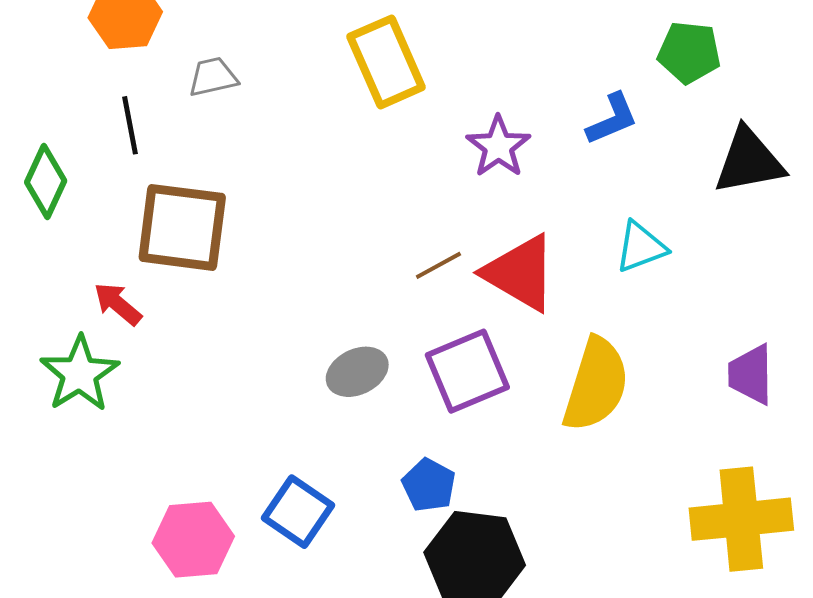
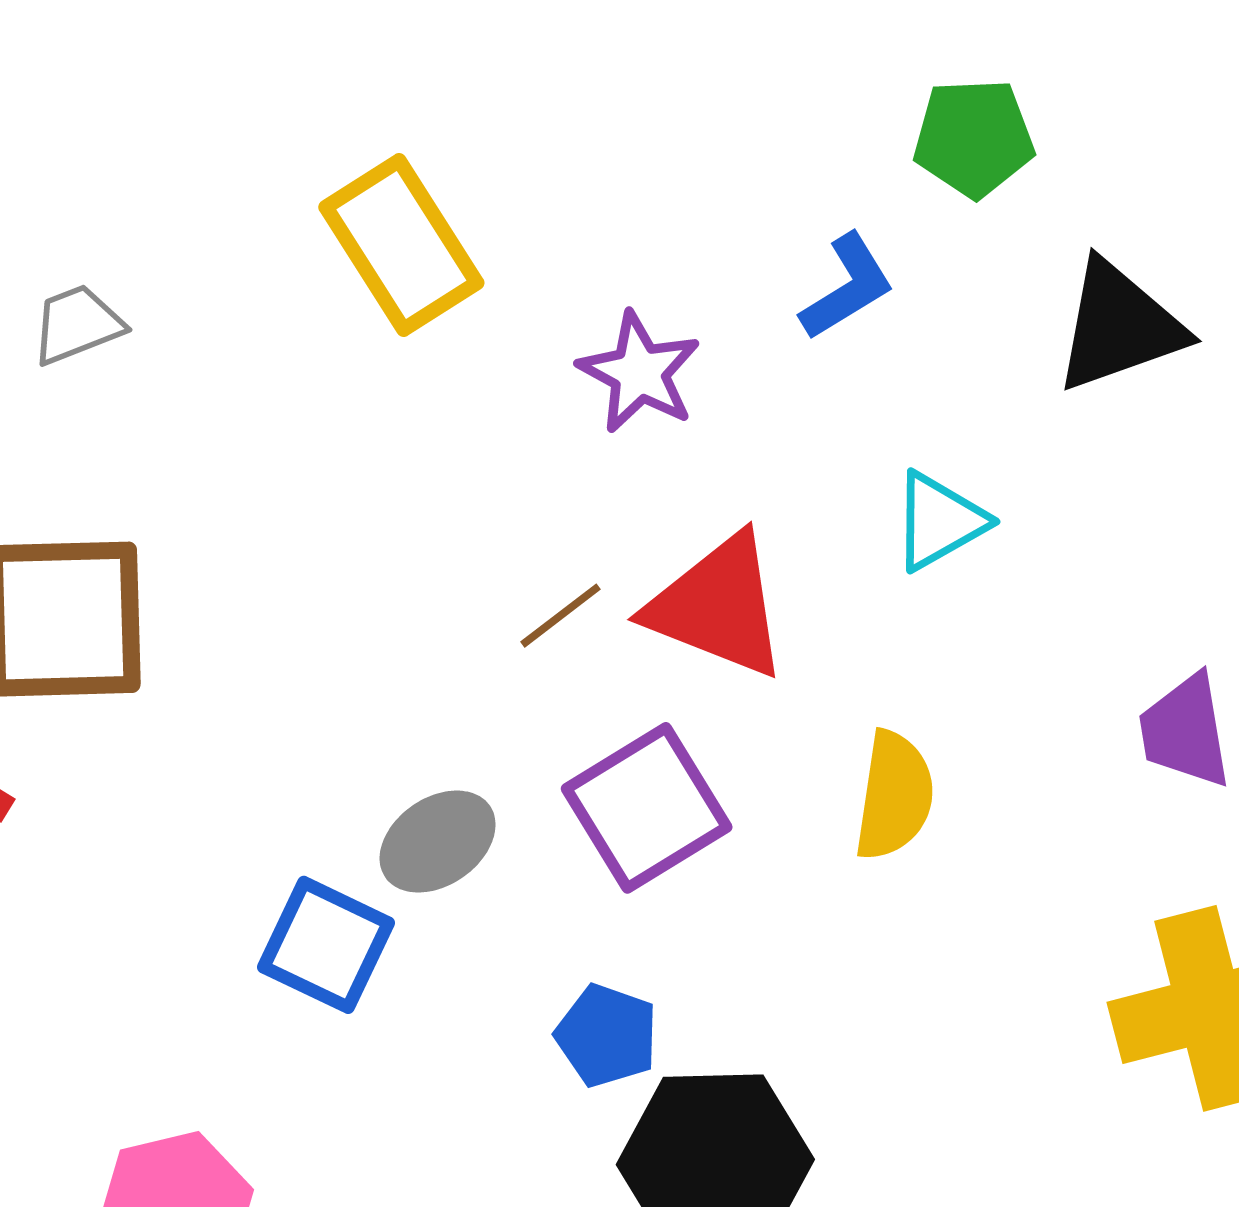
yellow semicircle: (596, 385) -> (894, 796), size x0.7
blue square: (298, 512) -> (326, 945), moved

